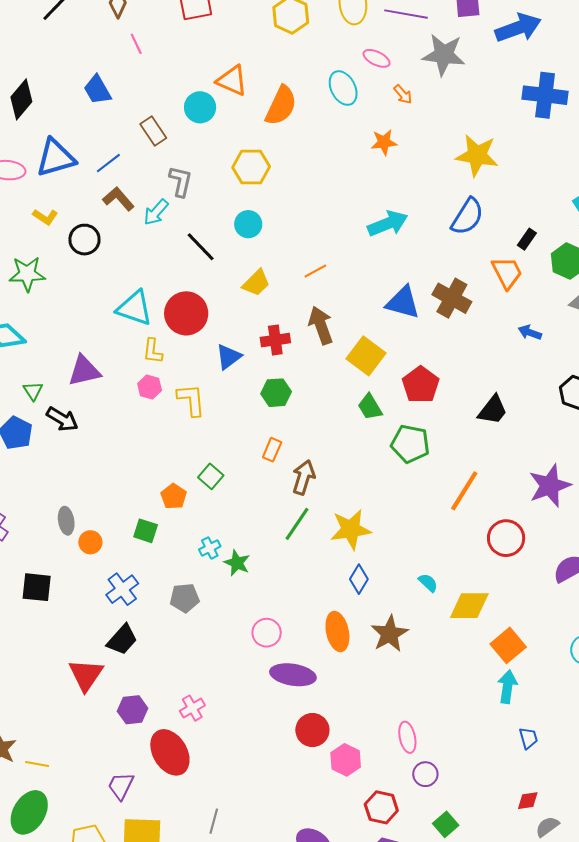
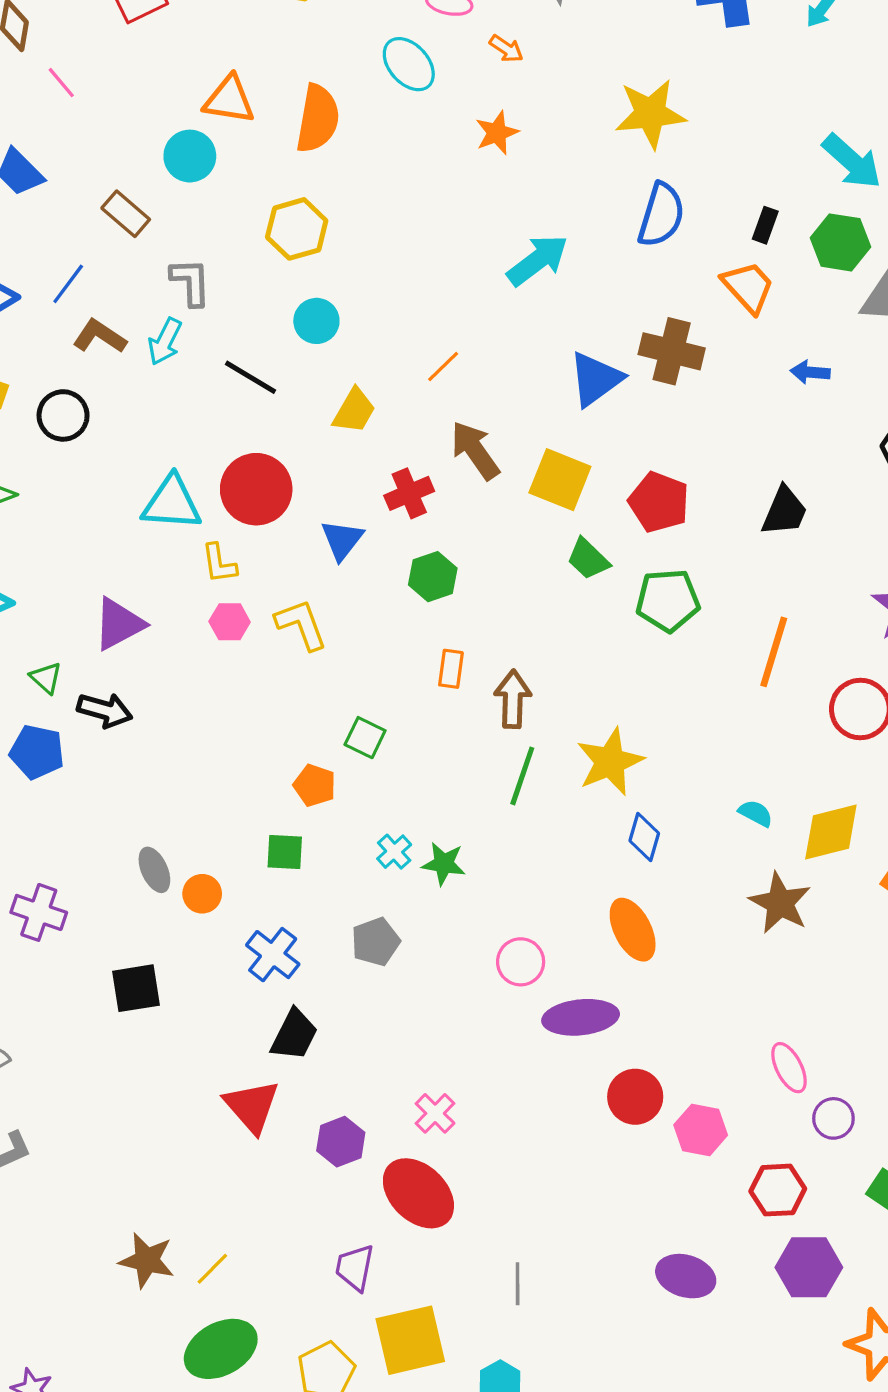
blue triangle: (403, 302) -> (596, 379), turned -36
brown star: (390, 634) -> (780, 903), moved
yellow line: (37, 764) -> (212, 1269), turned -40
green ellipse: (29, 812) -> (221, 1349), turned 45

